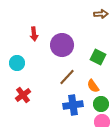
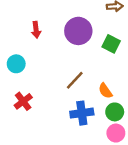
purple circle: (62, 45) -> (78, 31), moved
green square: (98, 57) -> (111, 44), moved

